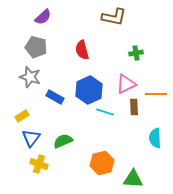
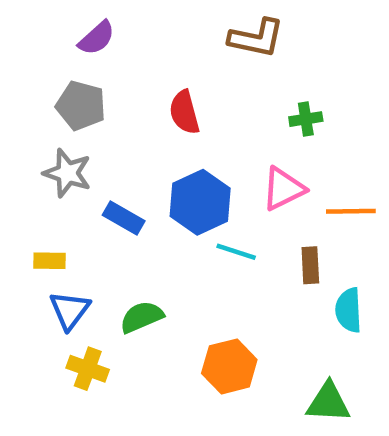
brown rectangle: (134, 107) -> (310, 265), moved
yellow rectangle: (22, 116) -> (49, 261), turned 32
green triangle: (133, 179) -> (328, 402), moved

